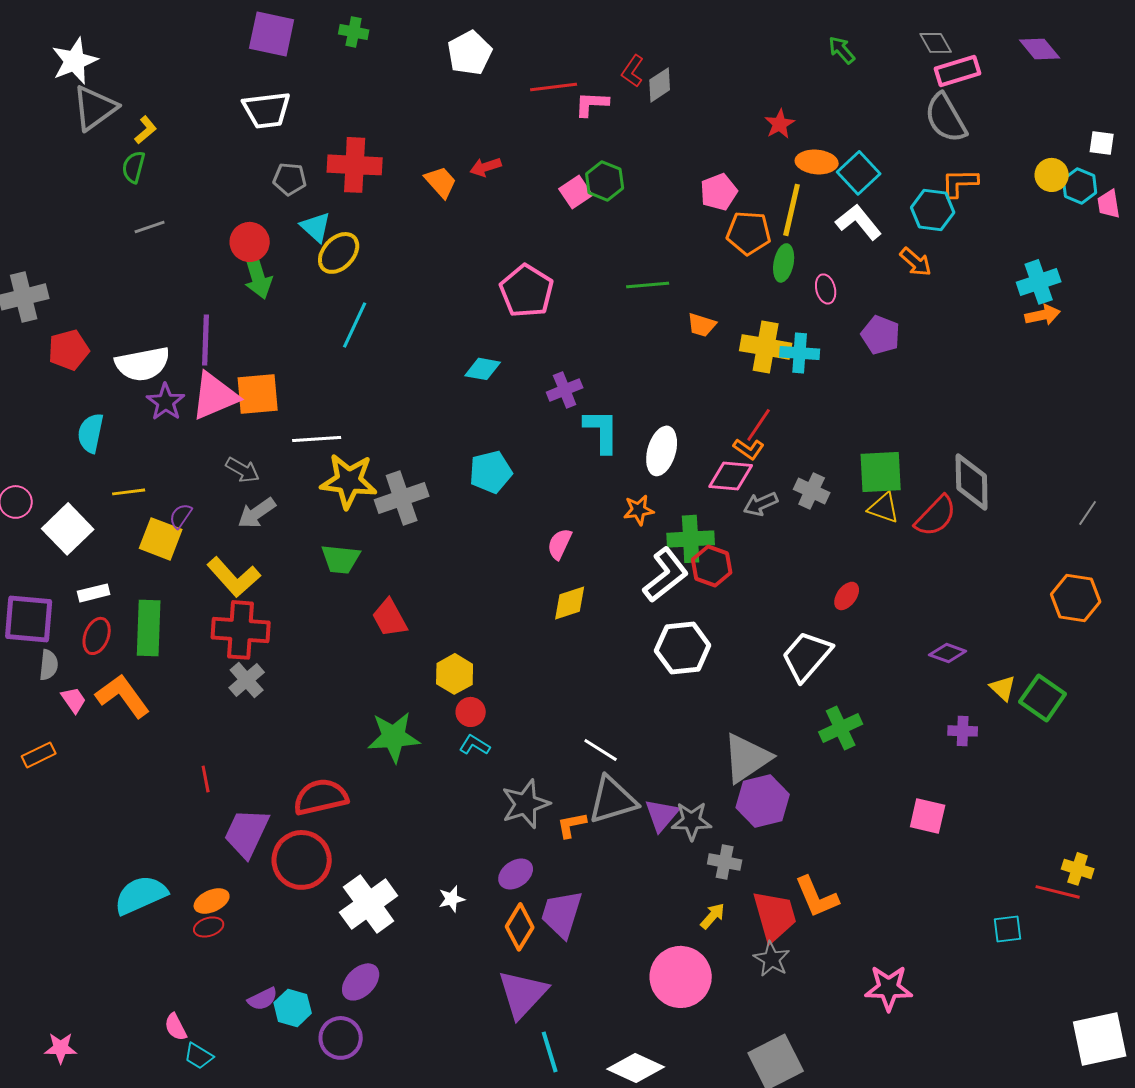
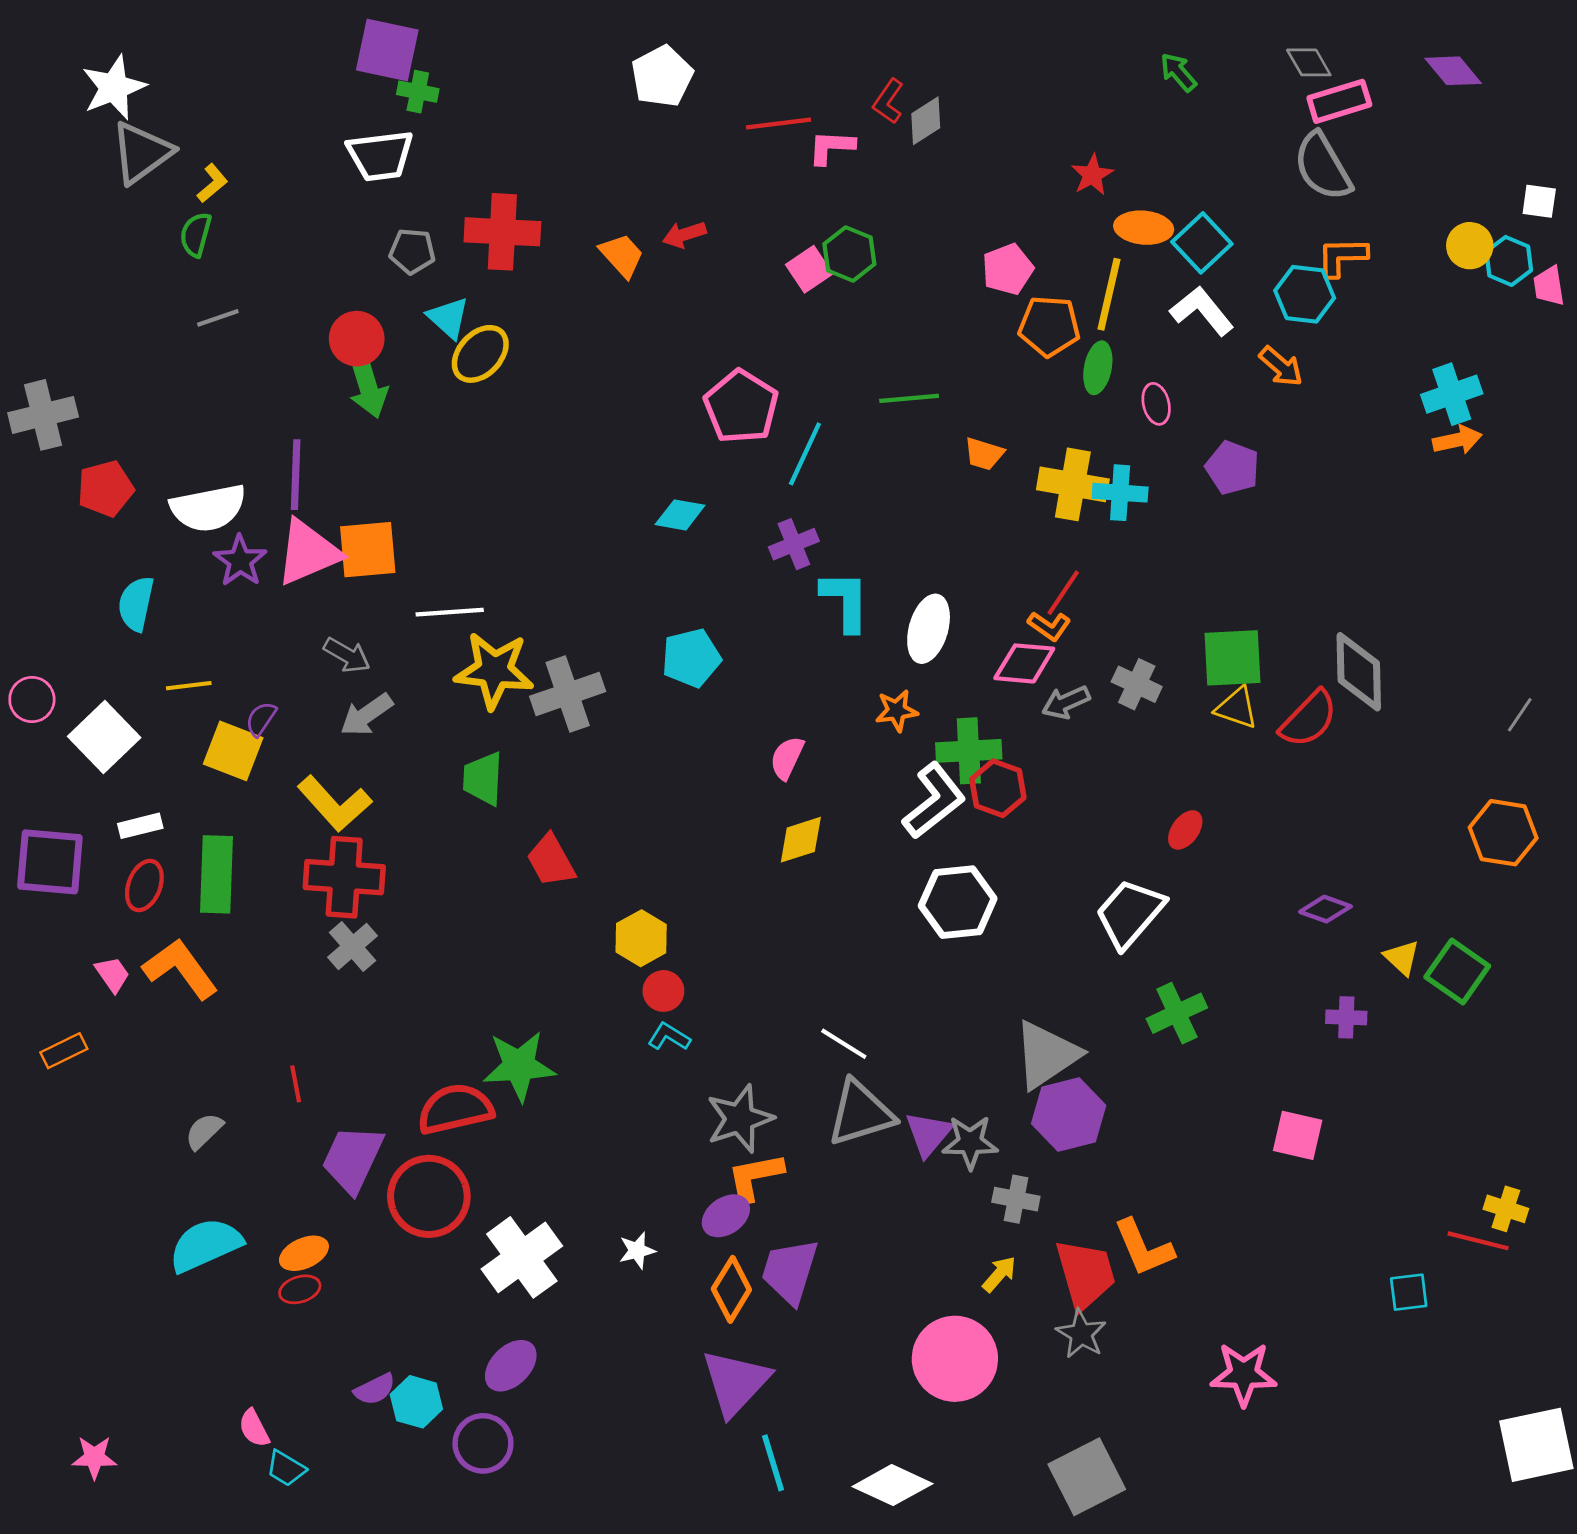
green cross: (354, 32) -> (418, 92), moved
cyan line: (355, 325) -> (805, 454), moved
green trapezoid: (341, 559) -> (483, 779), turned 87
gray semicircle: (49, 665) -> (204, 1131), moved, turned -140
green star: (394, 737) -> (519, 1066), moved
orange L-shape: (572, 825) -> (755, 1177), moved, size x1.4

